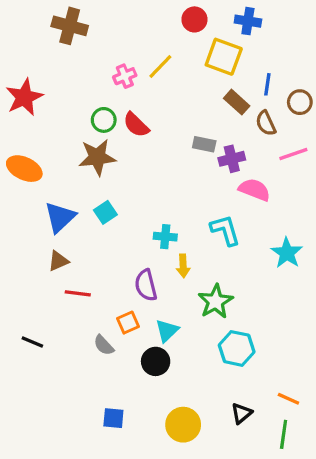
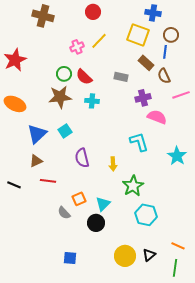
red circle: (194, 19) -> (93, 12), moved
brown circle: (300, 102) -> (171, 35), moved
gray rectangle: (204, 144) -> (121, 77), moved
cyan cross: (165, 237) -> (92, 101), moved
purple semicircle: (146, 285) -> (82, 158), moved
black line: (32, 342) -> (14, 185), moved
yellow circle: (183, 425) -> (125, 256), moved

